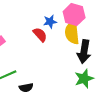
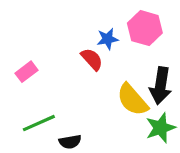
yellow semicircle: (72, 33) -> (132, 100), moved, turned -35

